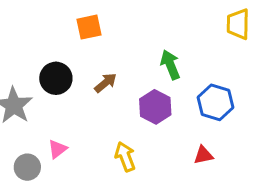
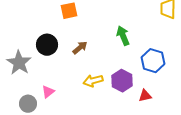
purple hexagon: (155, 107) -> (122, 81), moved
yellow arrow: (125, 157) -> (93, 81), moved, turned -84

